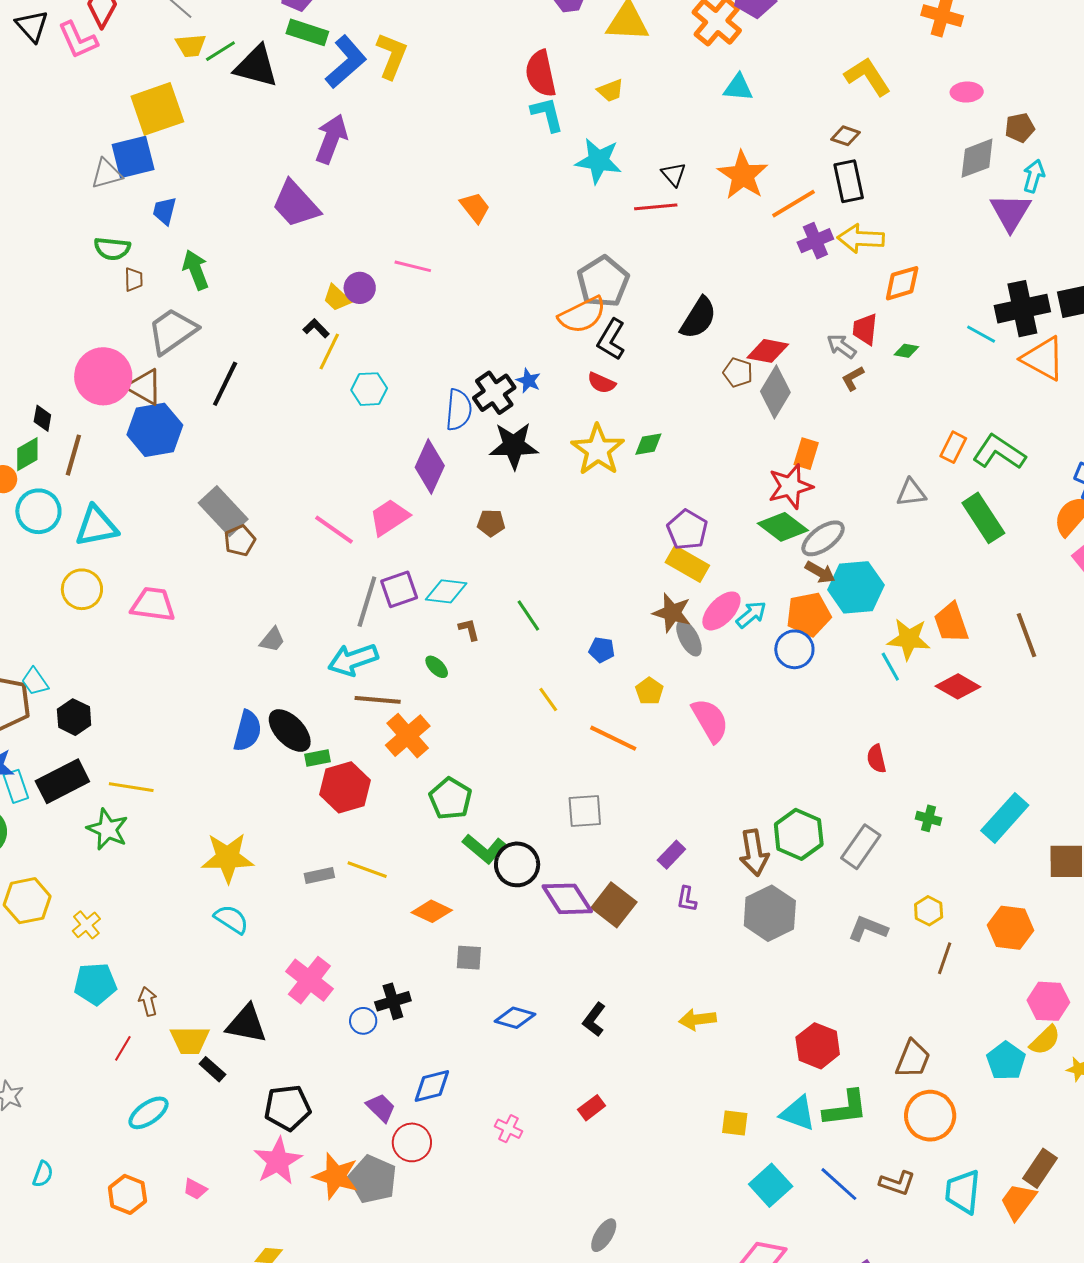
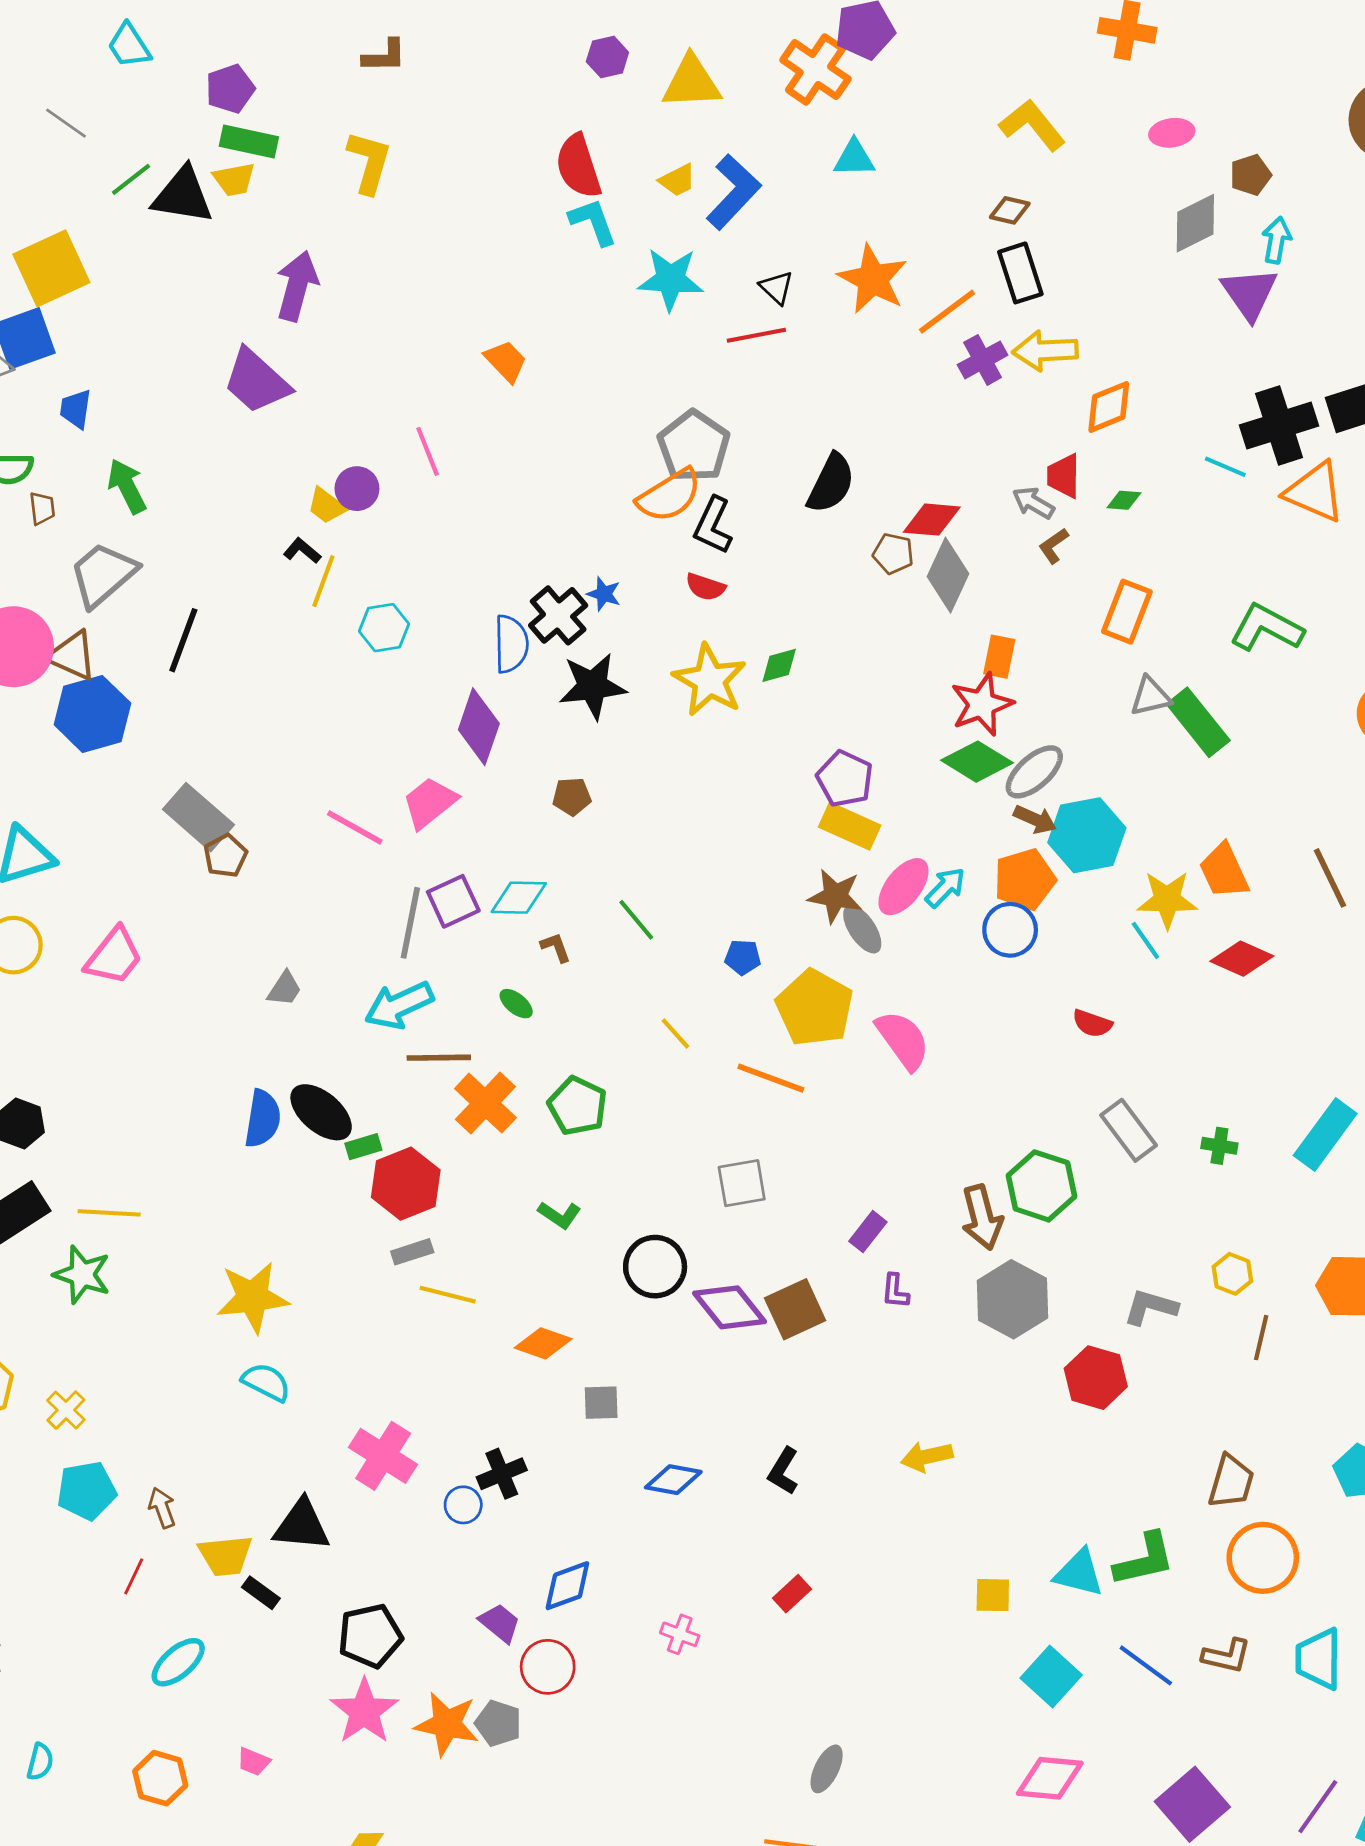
yellow trapezoid: (191, 46) -> (234, 179), moved
blue L-shape: (346, 62) -> (733, 192), moved
pink line: (413, 266) -> (428, 451), turned 60
orange rectangle: (953, 447) -> (1127, 612), moved, size x1.4
green rectangle: (983, 518) -> (1198, 722), moved
pink trapezoid: (153, 604) -> (114, 956), turned 126
yellow pentagon: (649, 691) -> (815, 1008), size x2.0
red semicircle: (876, 759) -> (1092, 1023), moved, turned -52
green pentagon: (450, 798) -> (578, 1106), moved
gray rectangle: (861, 847) -> (1129, 1130), moved, turned -66
green L-shape: (484, 849) -> (560, 1215), moved, size x0.7
gray rectangle: (319, 876) -> (412, 1252), moved
brown square: (614, 905) -> (795, 1309), turned 33
red hexagon: (818, 1046) -> (1096, 1378), moved
gray pentagon: (373, 1179) -> (498, 1723), size x0.7

